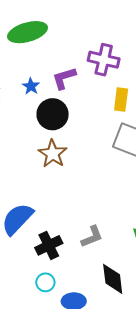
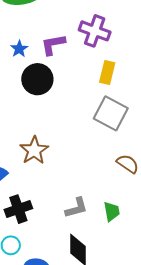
brown star: (53, 154) -> (34, 150), moved
gray L-shape: (92, 237) -> (76, 208), moved

